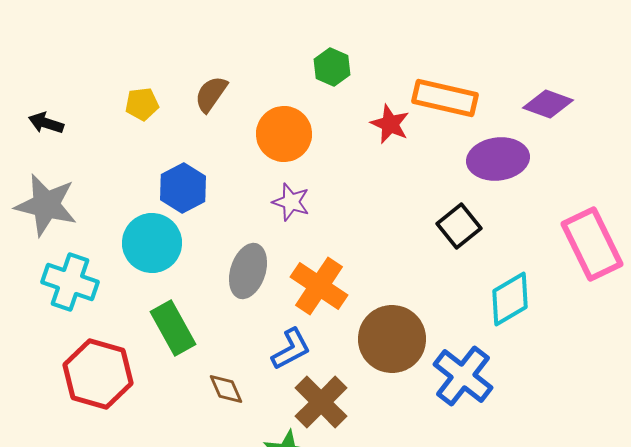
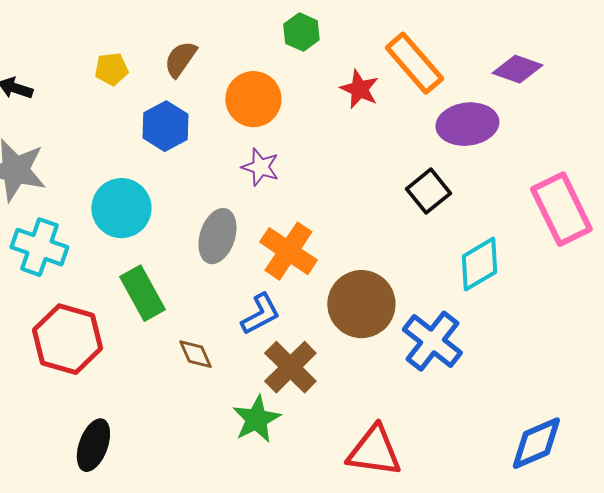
orange rectangle: (445, 98) -> (414, 63), turned 36
blue hexagon: (183, 188) -> (165, 126), moved

